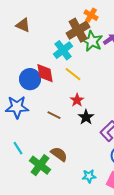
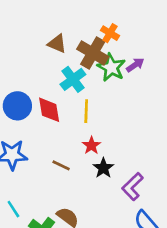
brown triangle: (23, 25) -> (57, 44), moved
brown cross: (78, 30) -> (93, 53), turned -30
yellow line: (73, 74) -> (86, 111), turned 54
blue circle: (30, 79) -> (17, 106), moved

